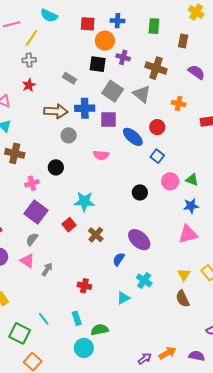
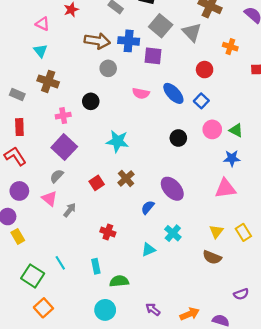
blue ellipse: (133, 137) -> (173, 93), moved
red square: (69, 225) -> (97, 183), moved
brown semicircle: (183, 299) -> (212, 257), turned -48
cyan circle: (84, 348) -> (105, 310), moved
purple arrow: (145, 359) -> (153, 309), moved, turned -112

